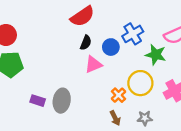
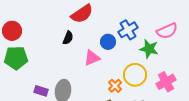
black semicircle: (86, 43) -> (68, 38), moved

